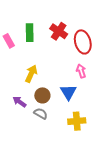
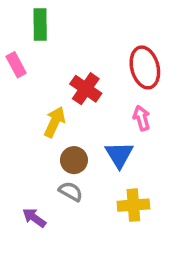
red cross: (59, 31) -> (86, 89), moved
green rectangle: (30, 33) -> (40, 25), moved
purple arrow: (19, 102) -> (34, 218), moved

